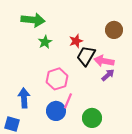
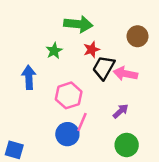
green arrow: (33, 20) -> (78, 24), moved
purple arrow: (108, 75) -> (121, 111), moved
blue arrow: (24, 98) -> (29, 77), moved
green circle: (92, 118) -> (127, 145), moved

